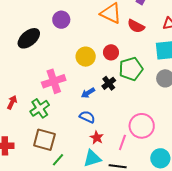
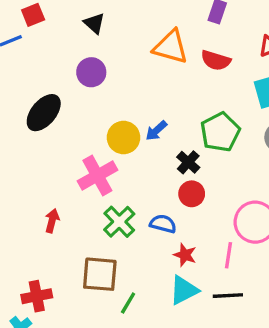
red circle: (111, 52) -> (192, 194), moved
yellow circle: (86, 57) -> (124, 137), moved
blue arrow: (88, 93) -> (156, 131), moved
red arrow: (12, 102) -> (52, 221), moved
green cross: (40, 108) -> (119, 222), moved

